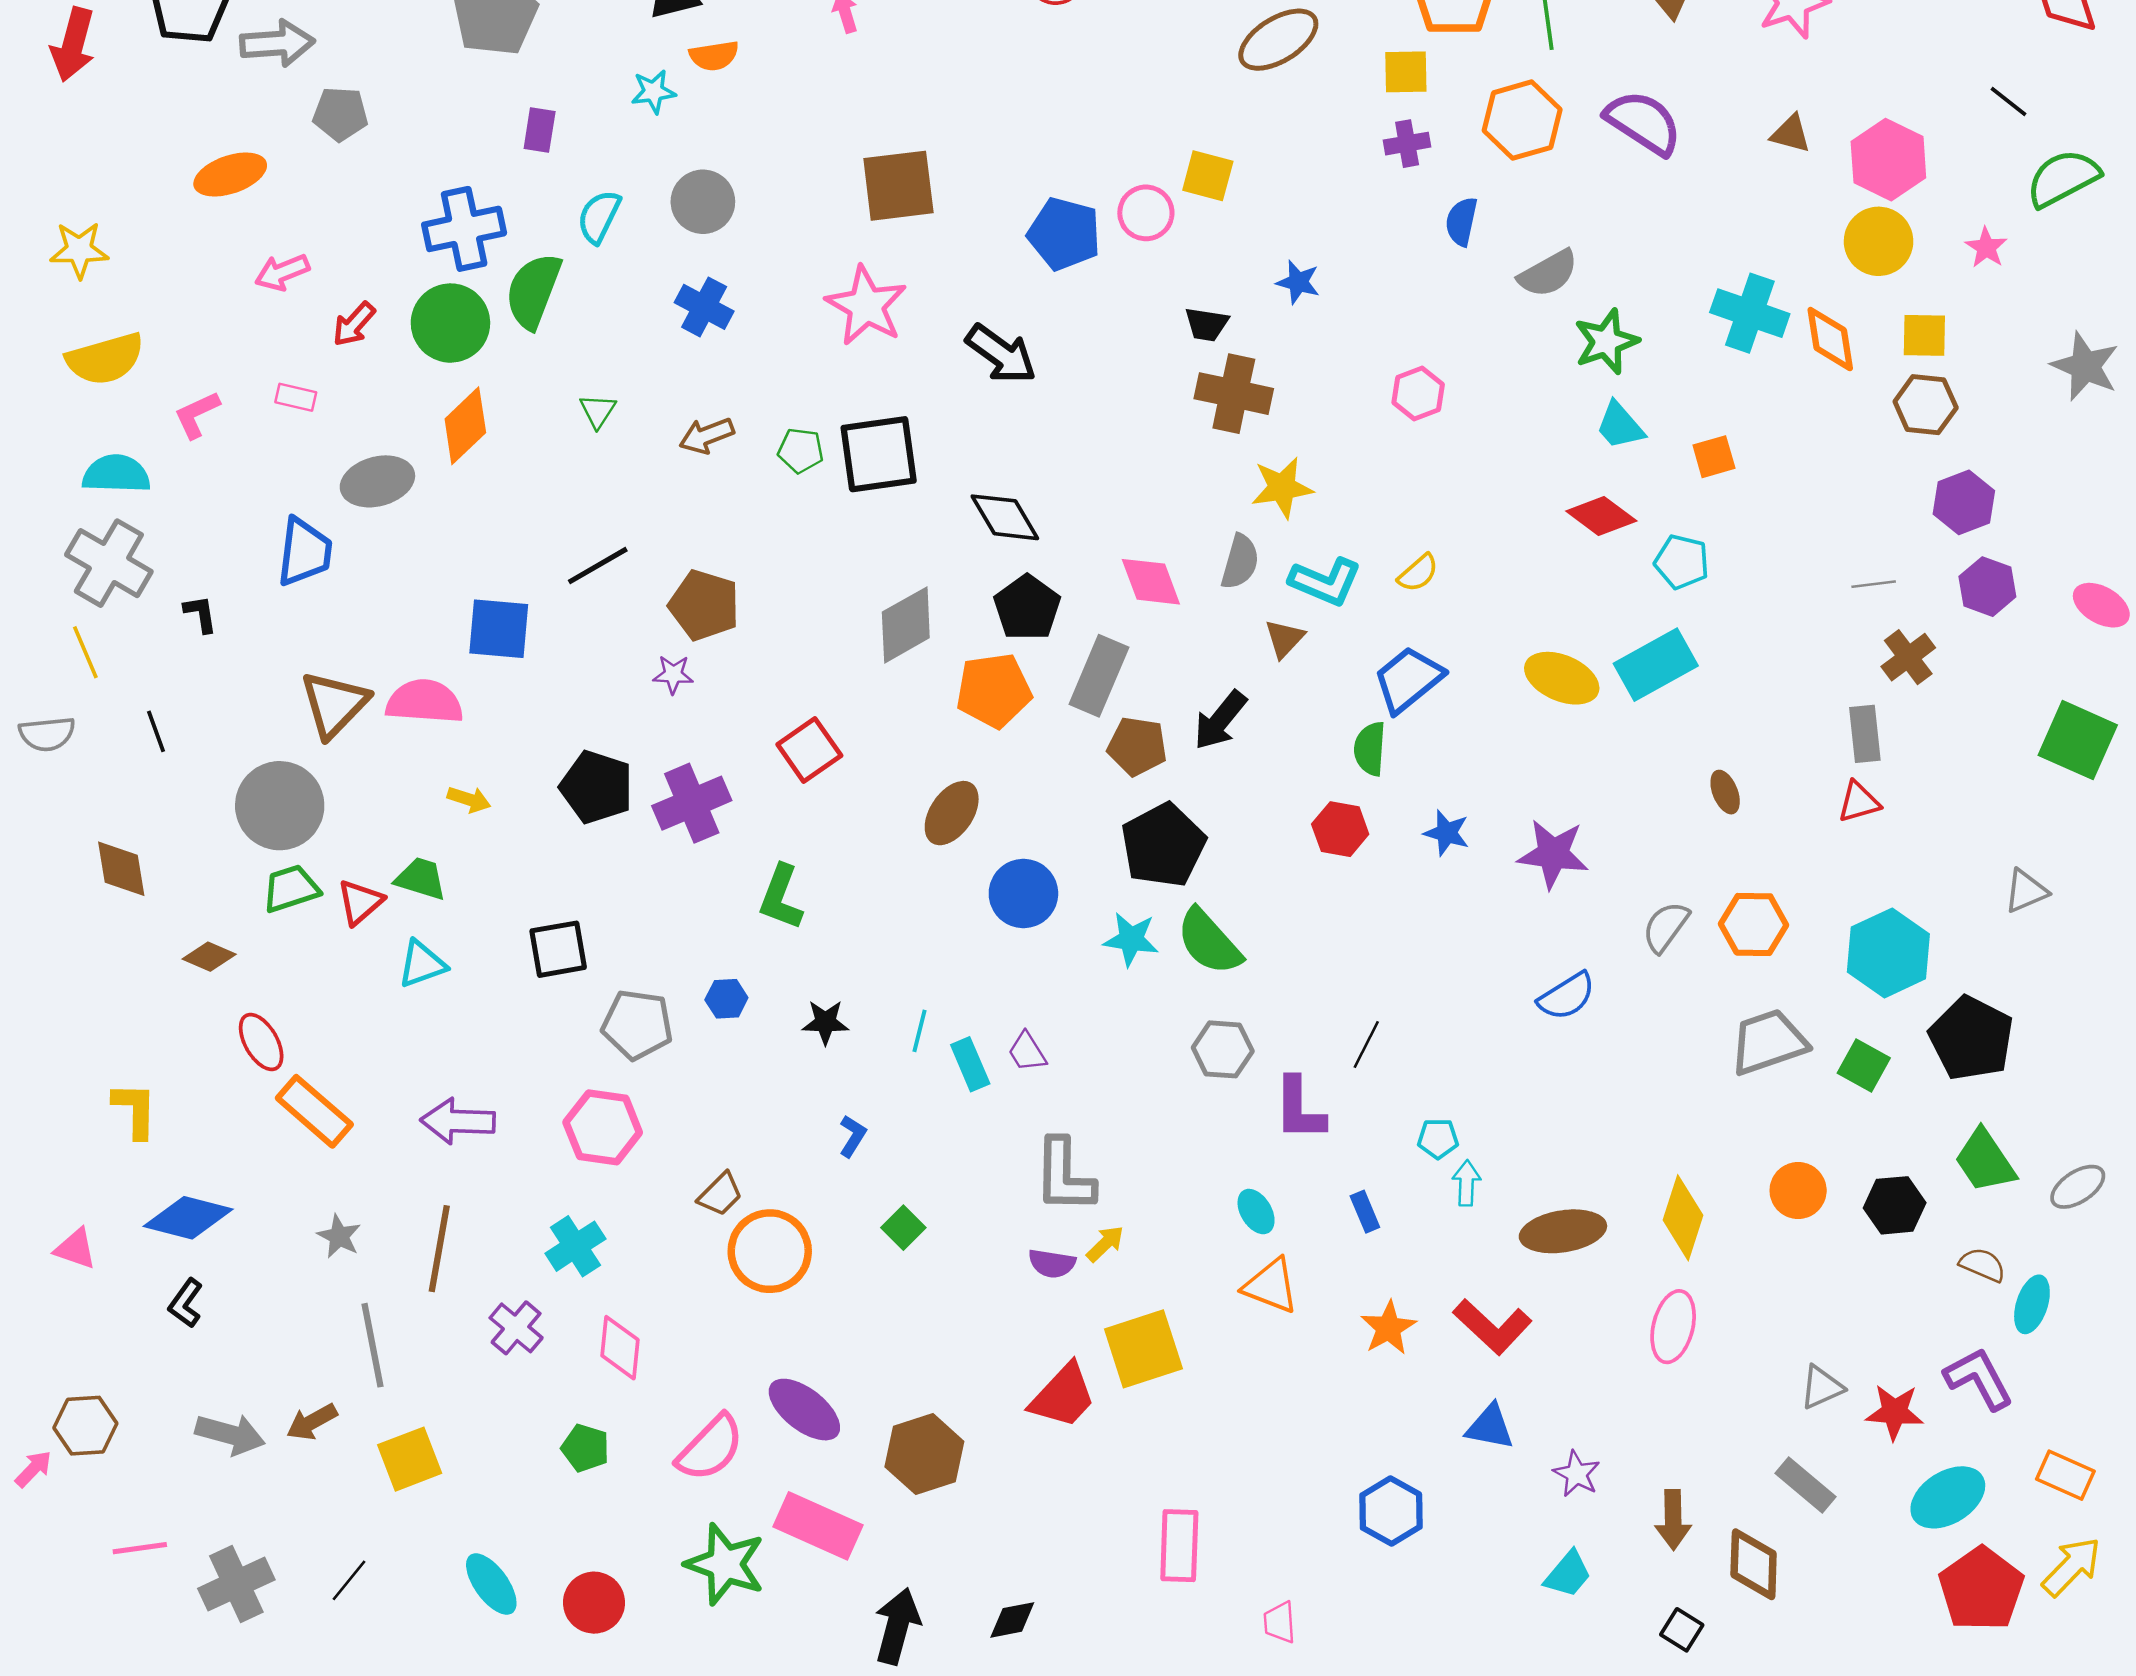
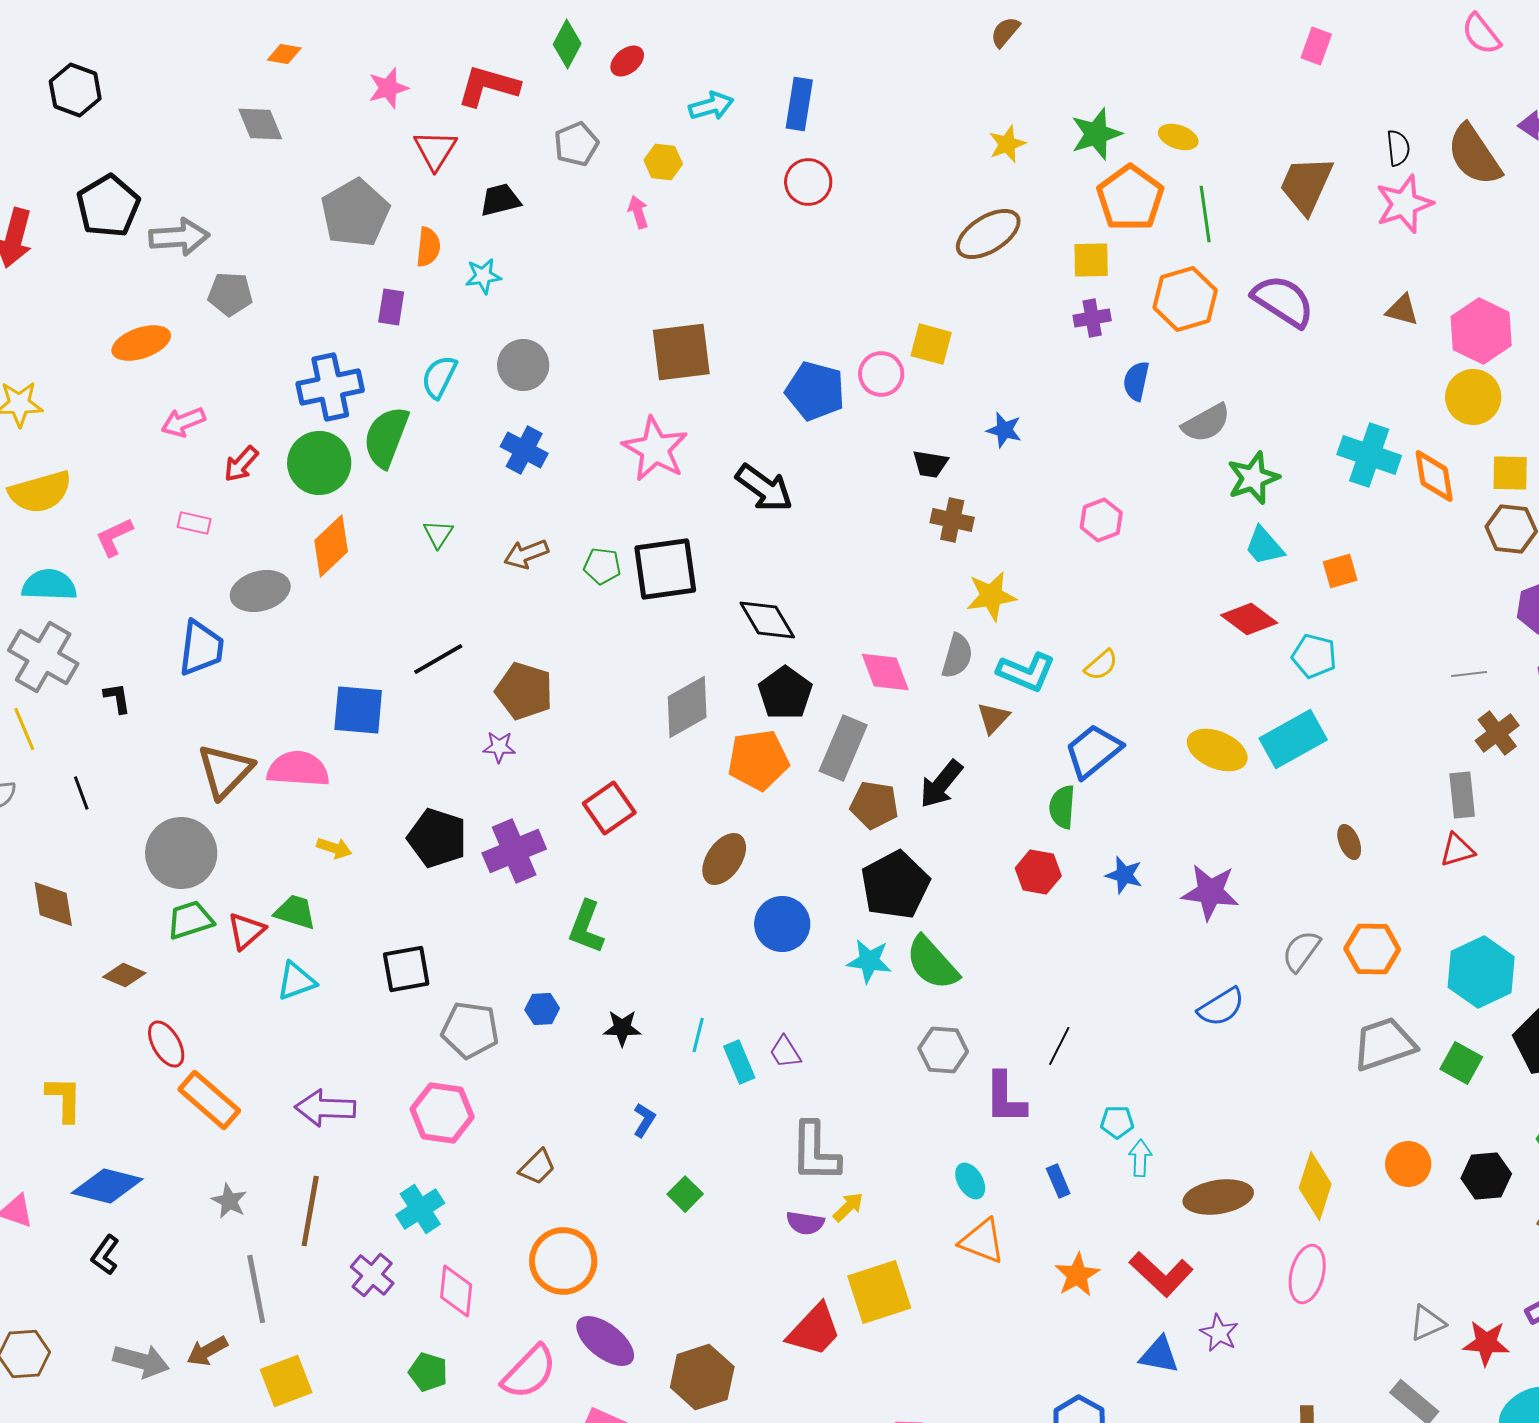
orange semicircle: (714, 56) -> (428, 247), moved, turned -75
brown cross: (1234, 394) -> (952, 520), size x0.7
orange circle: (770, 1251) -> (563, 1261), moved
purple star: (1577, 1474) -> (1219, 1333), moved

